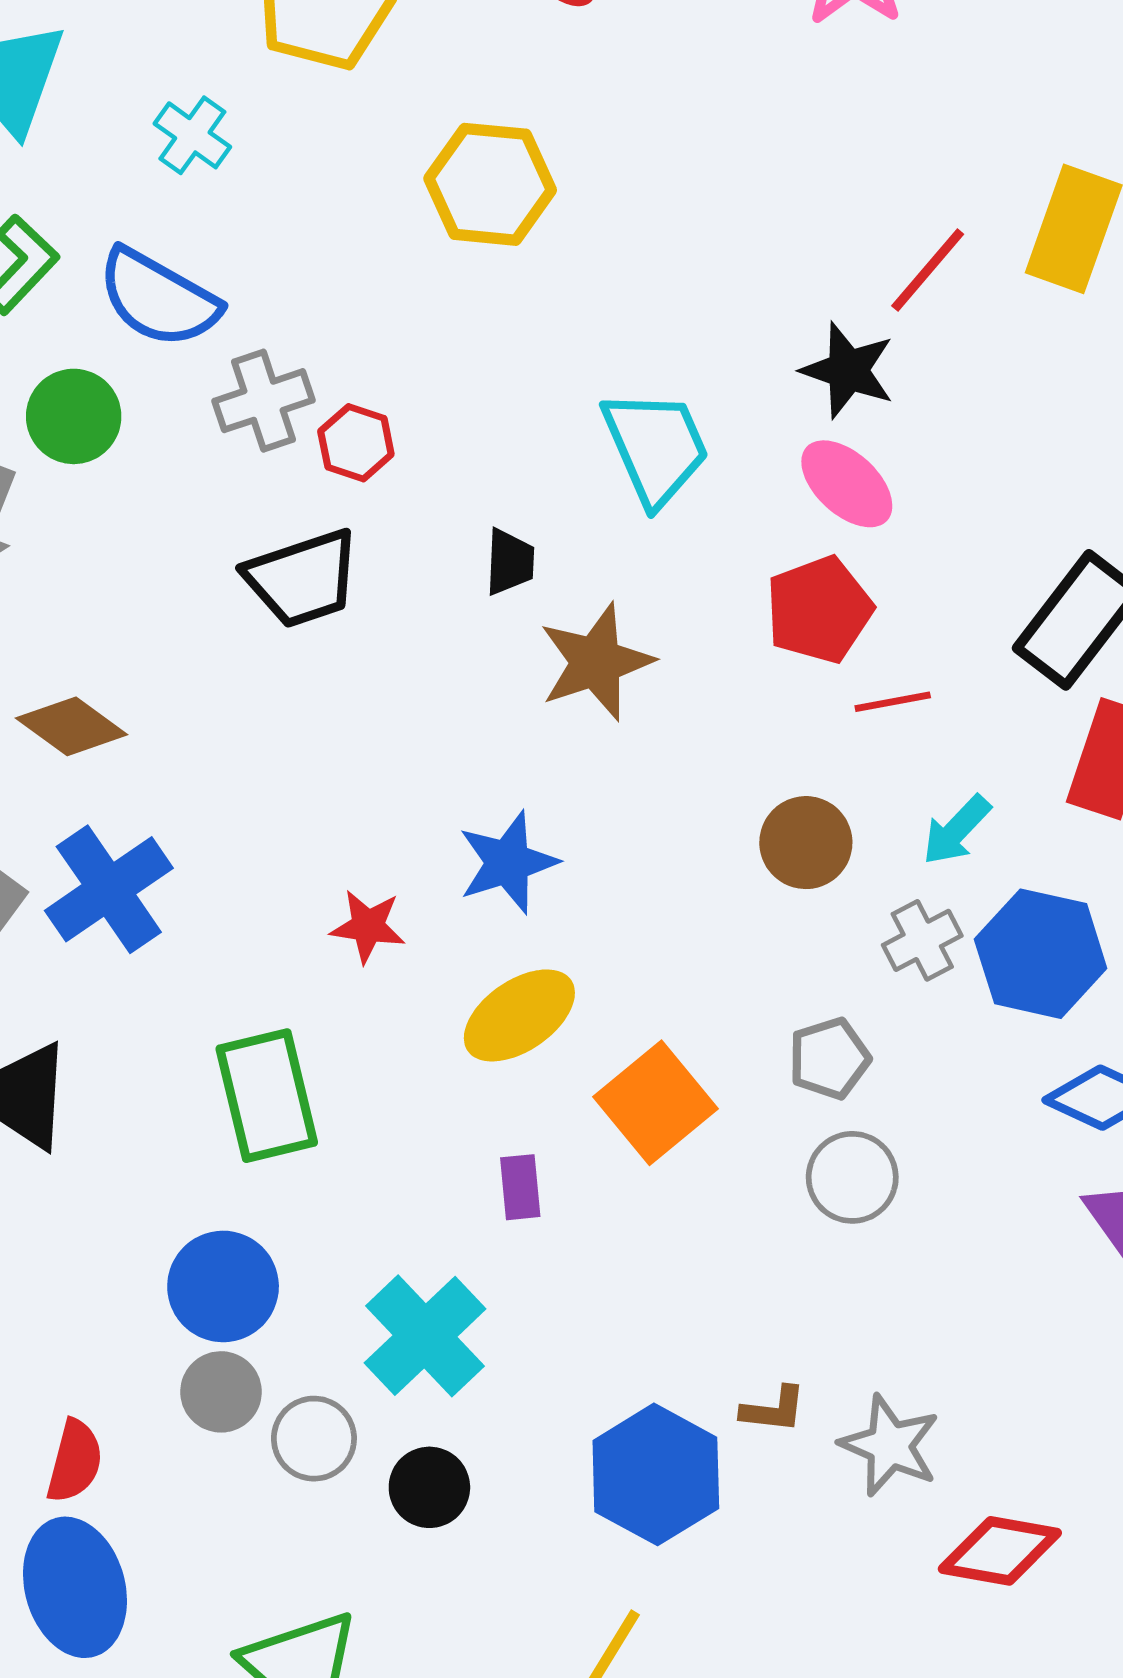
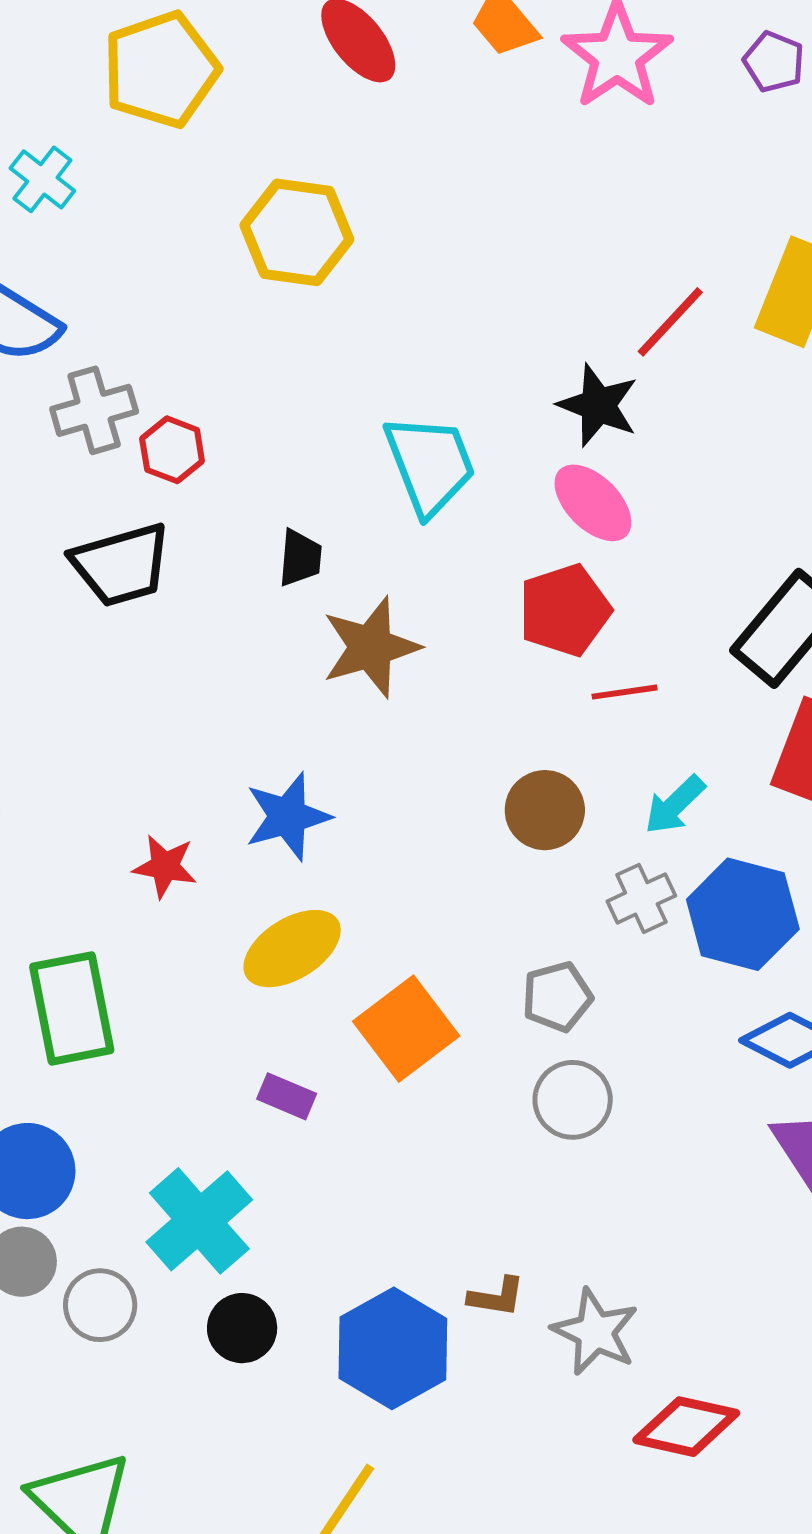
purple rectangle: (520, 1187) -> (287, 1096), turned -64
black circle: (429, 1487) -> (242, 1328), moved

